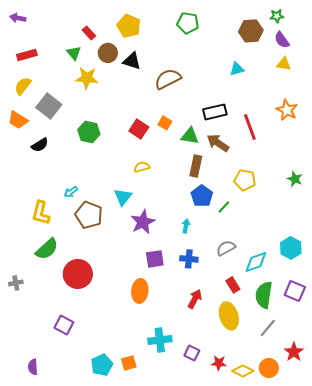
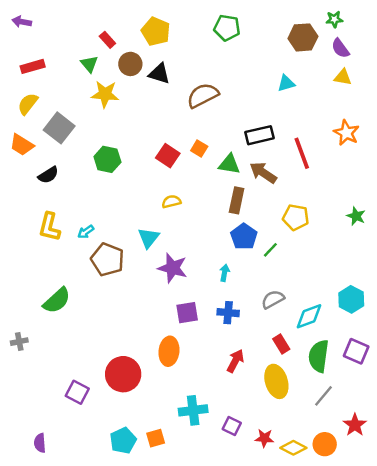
yellow L-shape: (41, 213) -> (49, 227), moved
purple star: (143, 222) -> (173, 268), turned -30
red circle: (78, 274) -> (123, 374), moved

